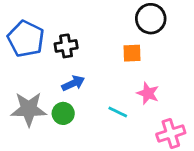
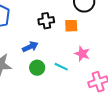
black cross: (66, 46) -> (46, 21), moved
green circle: (63, 113) -> (37, 68), moved

